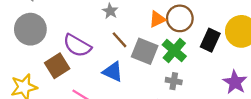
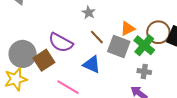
brown circle: (180, 18) -> (158, 32), moved
orange triangle: (157, 19) -> (128, 29), moved
gray circle: (30, 29) -> (23, 54), moved

